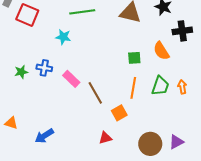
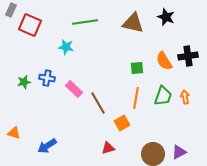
black cross: (182, 31) -> (188, 56), moved

